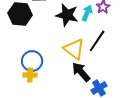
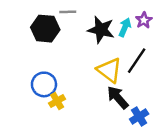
blue circle: (32, 61) -> (44, 84), moved
yellow cross: (30, 75) -> (57, 101), turned -32

